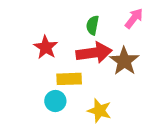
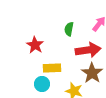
red arrow: (94, 53) -> (88, 50), moved
brown star: (124, 61) -> (92, 73), moved

